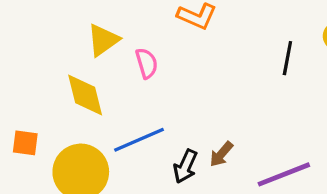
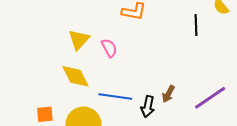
blue line: (139, 140) -> (115, 97), turned 44

